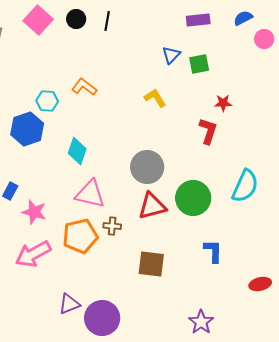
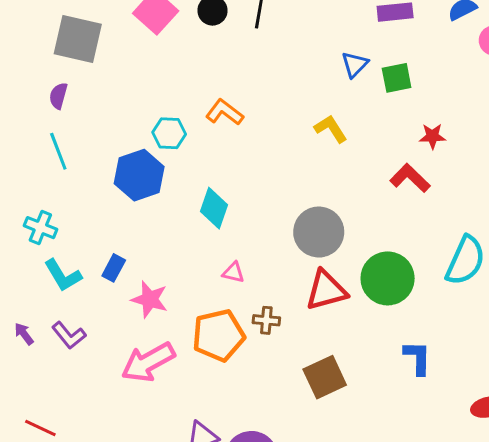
red L-shape: (208, 131) -> (410, 178), turned -64
pink triangle: (90, 194) -> (233, 272), size x0.5
brown square: (151, 264) -> (325, 377), turned -32

